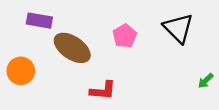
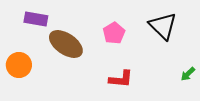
red L-shape: (103, 91) -> (121, 79), moved

